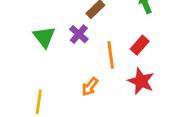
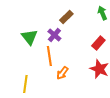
orange line: (111, 55) -> (49, 56), moved

